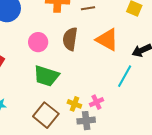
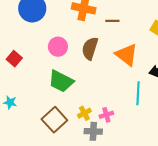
cyan line: (125, 76) -> (138, 93), turned -35
yellow cross: (74, 104) -> (84, 113), turned 32

